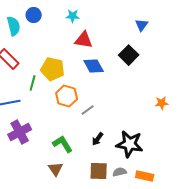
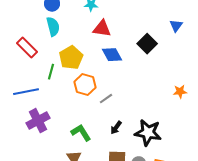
blue triangle: (142, 25) -> (176, 26), moved
cyan semicircle: (14, 26) -> (53, 27), moved
yellow pentagon: (53, 69) -> (71, 58), turned 30

